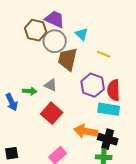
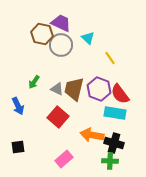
yellow line: (104, 54) -> (110, 58), turned 32
brown trapezoid: (68, 59) -> (74, 89), moved
red semicircle: (114, 90) -> (120, 94), turned -35
green arrow: (30, 91) -> (34, 82), moved, turned 120
black square: (12, 153) -> (18, 147), moved

